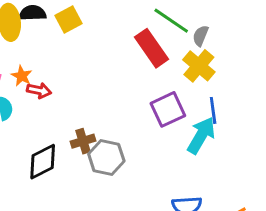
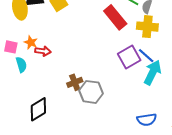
yellow cross: (199, 66) -> (147, 27), turned -30
blue line: (213, 110) -> (146, 56), moved, turned -36
black diamond: (43, 162) -> (38, 109), moved

